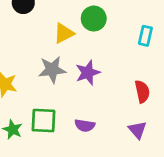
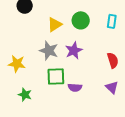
green circle: (94, 19) -> (81, 20), moved
gray star: (52, 70) -> (49, 51), turned 30
green square: (44, 121) -> (56, 77), moved

